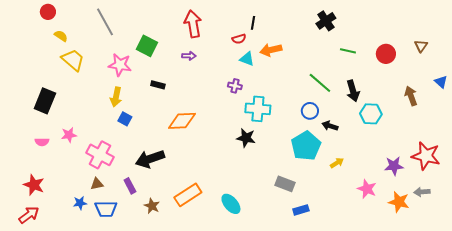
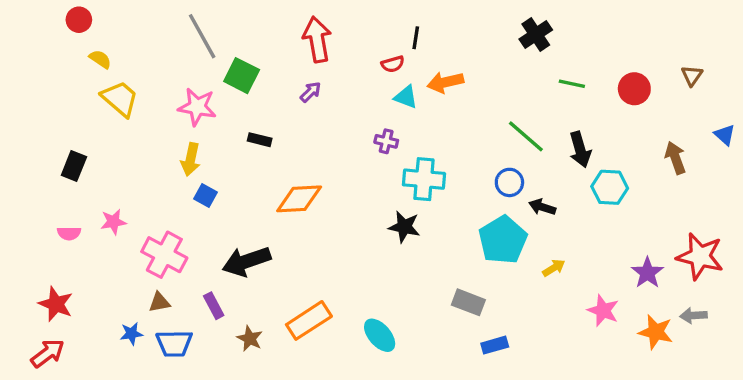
gray line: (105, 22) -> (202, 36), moved
purple arrow: (189, 56) -> (311, 92), turned -48
black rectangle: (45, 101) -> (74, 166), size x0.7
purple star: (394, 166) -> (647, 273), turned -30

